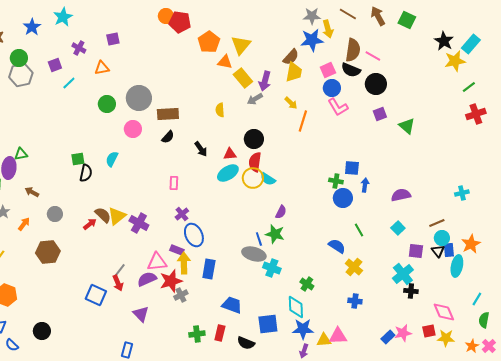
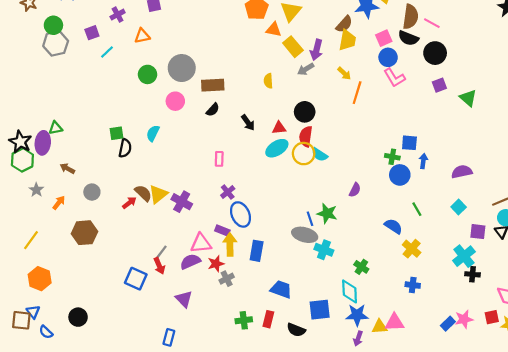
purple cross: (79, 48) -> (118, 15), turned 32
purple semicircle: (281, 212) -> (355, 190), moved
red star: (171, 281) -> (216, 264), size x0.7

